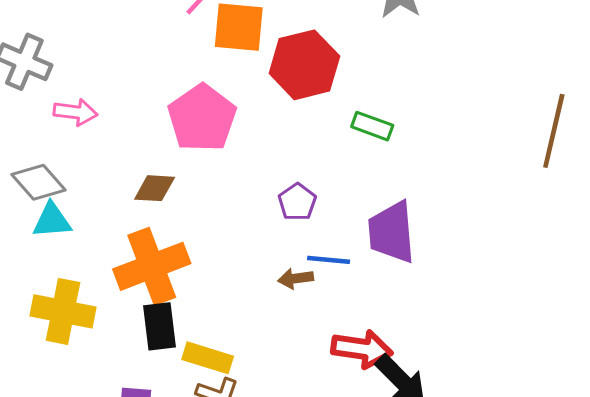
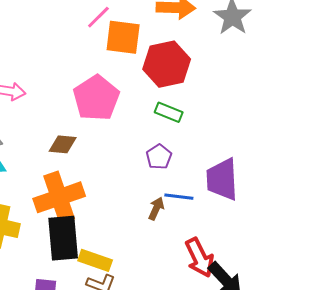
green rectangle: (372, 126) -> (169, 112), moved
brown arrow: (296, 278) -> (156, 209), turned 120
black rectangle: (160, 326) -> (63, 238), size x1.4
red arrow: (362, 349) -> (199, 258), turned 54

